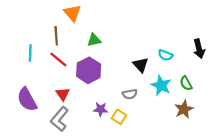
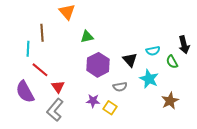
brown line: (56, 36) -> (42, 33), moved
cyan semicircle: (165, 55) -> (153, 51), turned -32
red line: (58, 59) -> (40, 70), moved
purple hexagon: (89, 70) -> (98, 65), moved
green semicircle: (186, 83) -> (172, 62), moved

